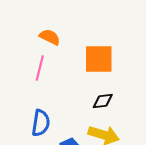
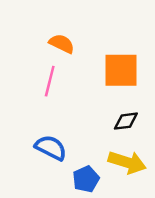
blue semicircle: (41, 123) -> (51, 148), turned -72

